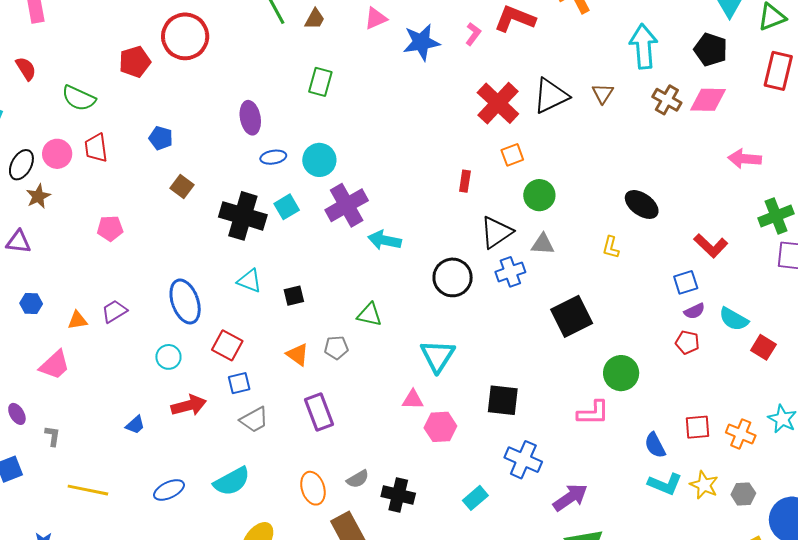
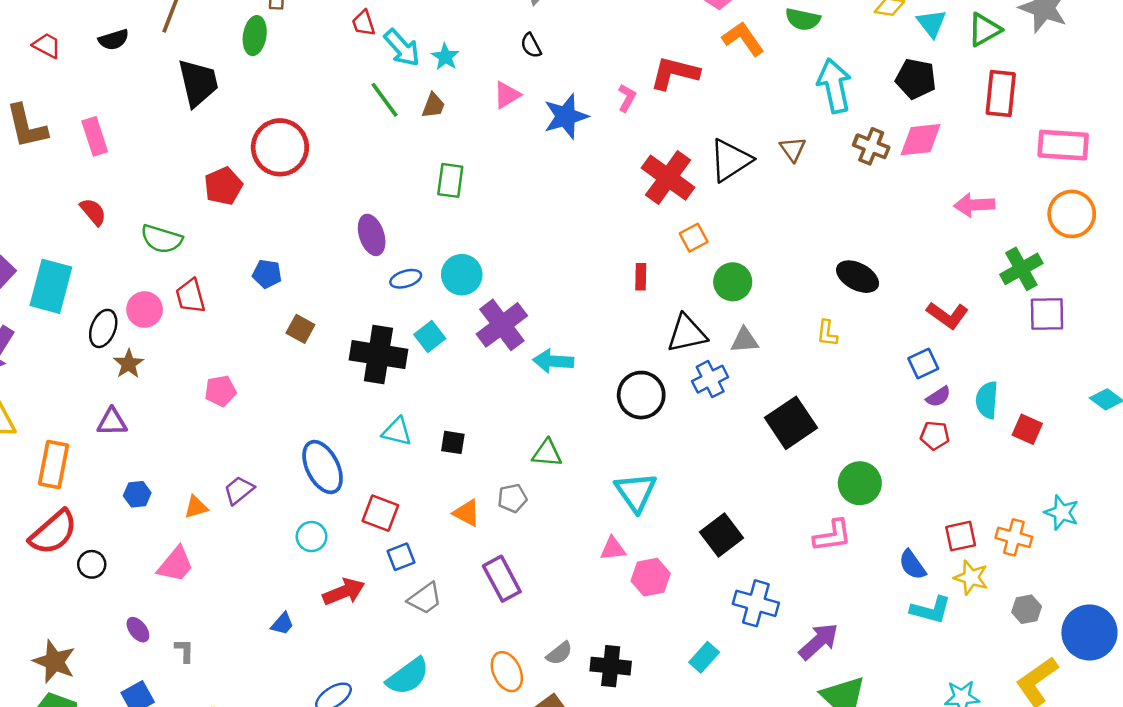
black triangle: (496, 232) -> (687, 334), turned 30
black square: (294, 296) -> (453, 442), turned 30
cyan semicircle: (734, 319) -> (987, 400), turned 72
black square: (503, 400) -> (721, 535), turned -36
yellow star: (704, 485) -> (971, 578), moved

